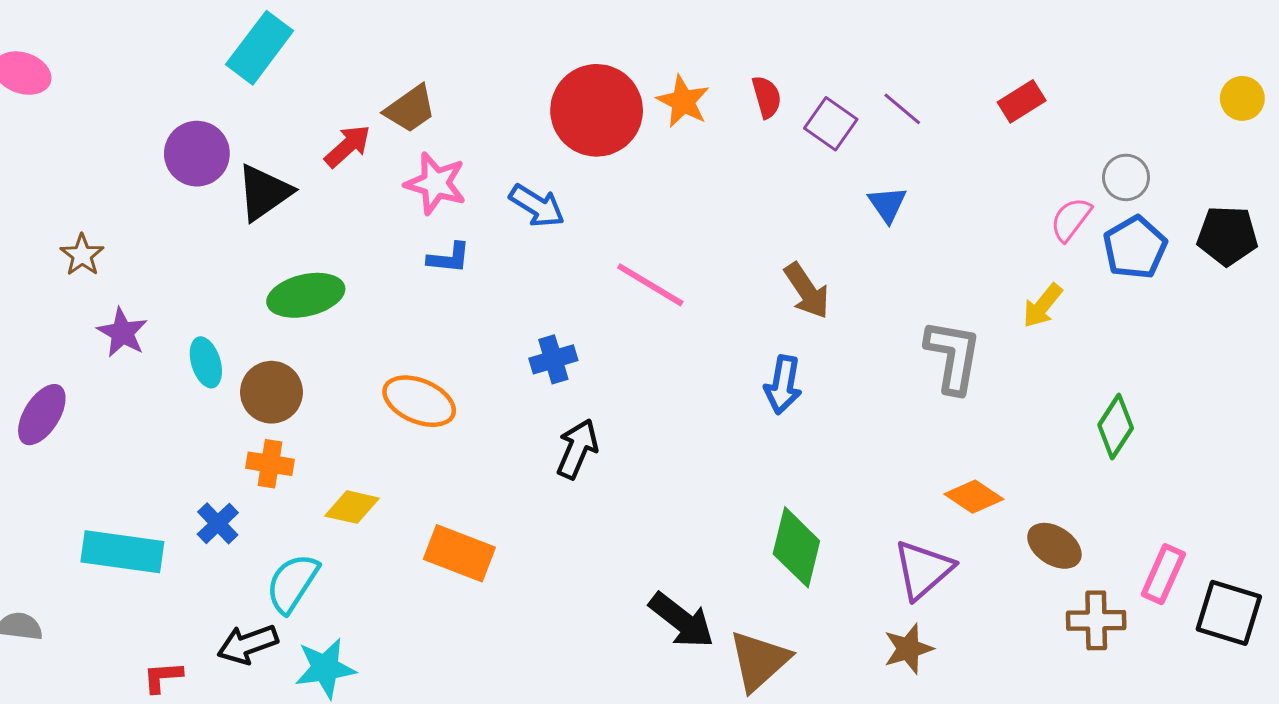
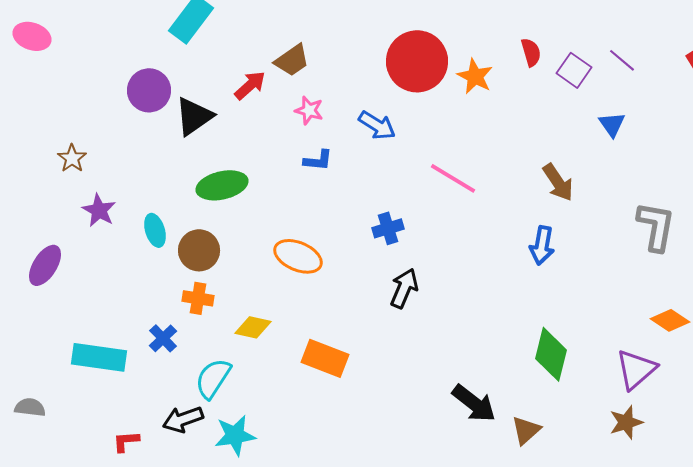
orange star: (683, 101) -> (475, 76), moved
pink star: (436, 183) -> (309, 110), size x0.7
brown triangle: (759, 661) -> (526, 430), size x0.7

